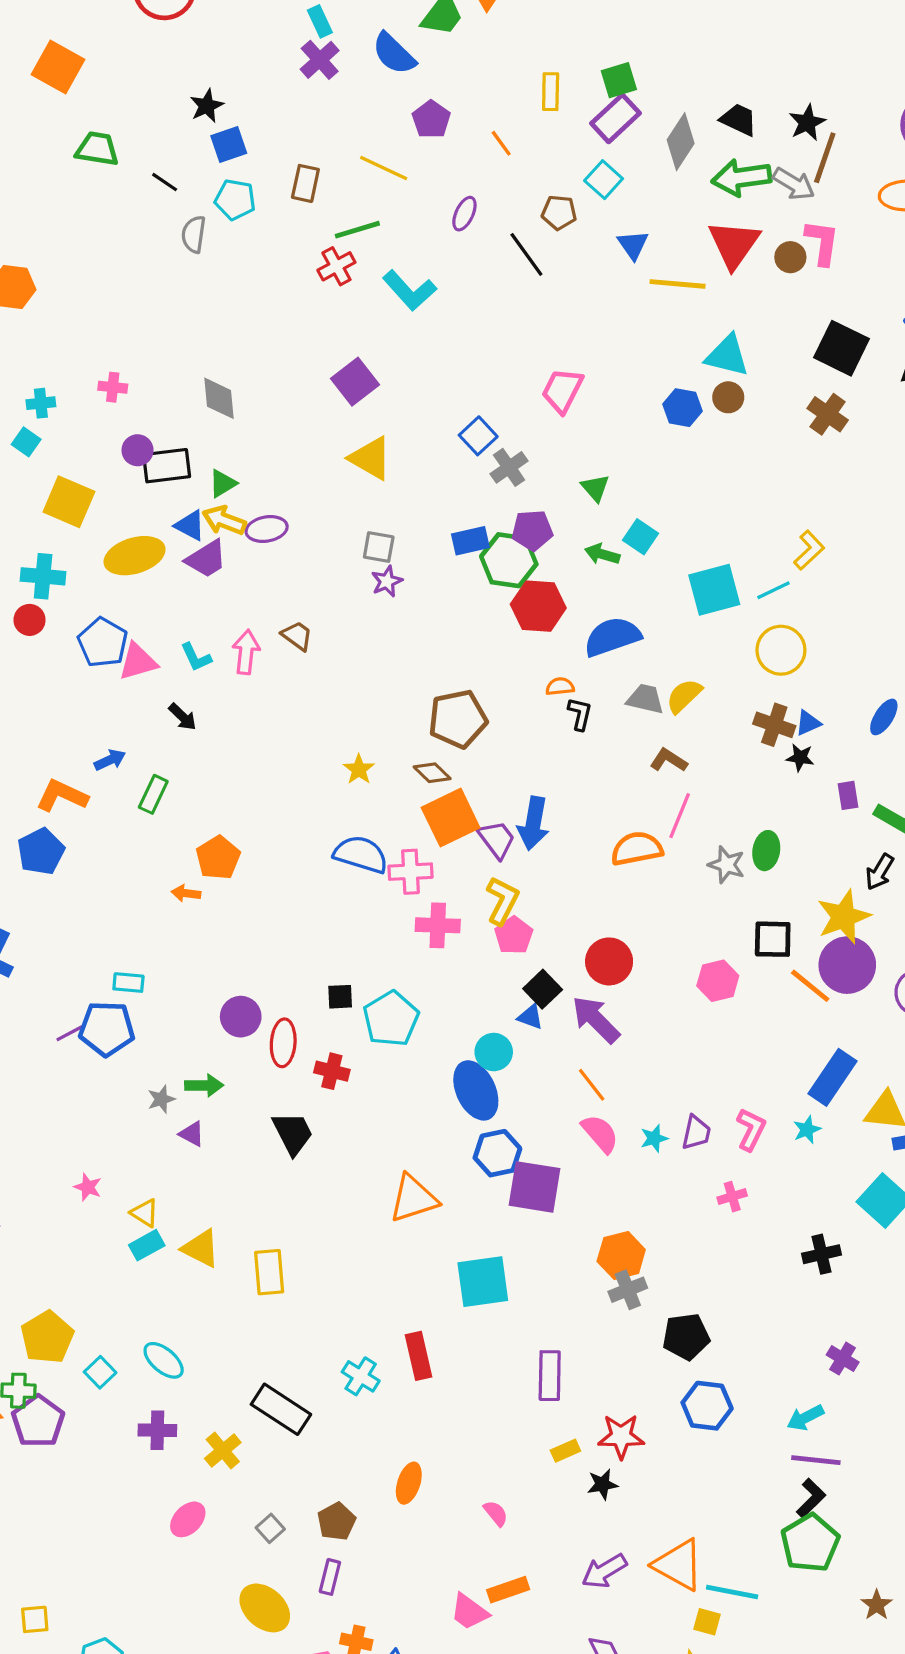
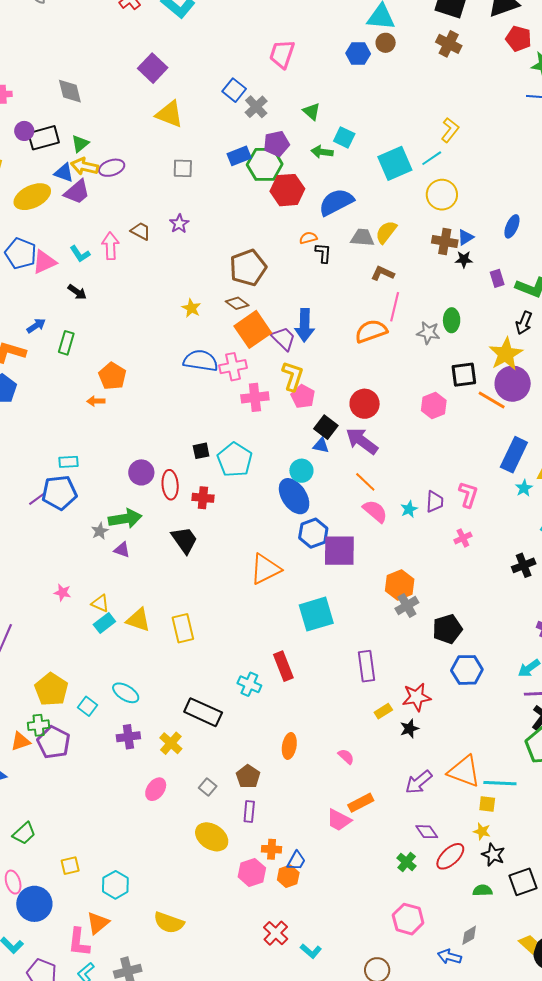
purple star: (387, 581) -> (179, 224), moved
green arrow: (204, 1085) -> (125, 519), size x1.4
cyan star: (807, 1130) -> (524, 488), moved

